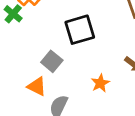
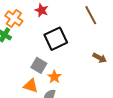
orange star: (100, 83) -> (54, 77), moved

